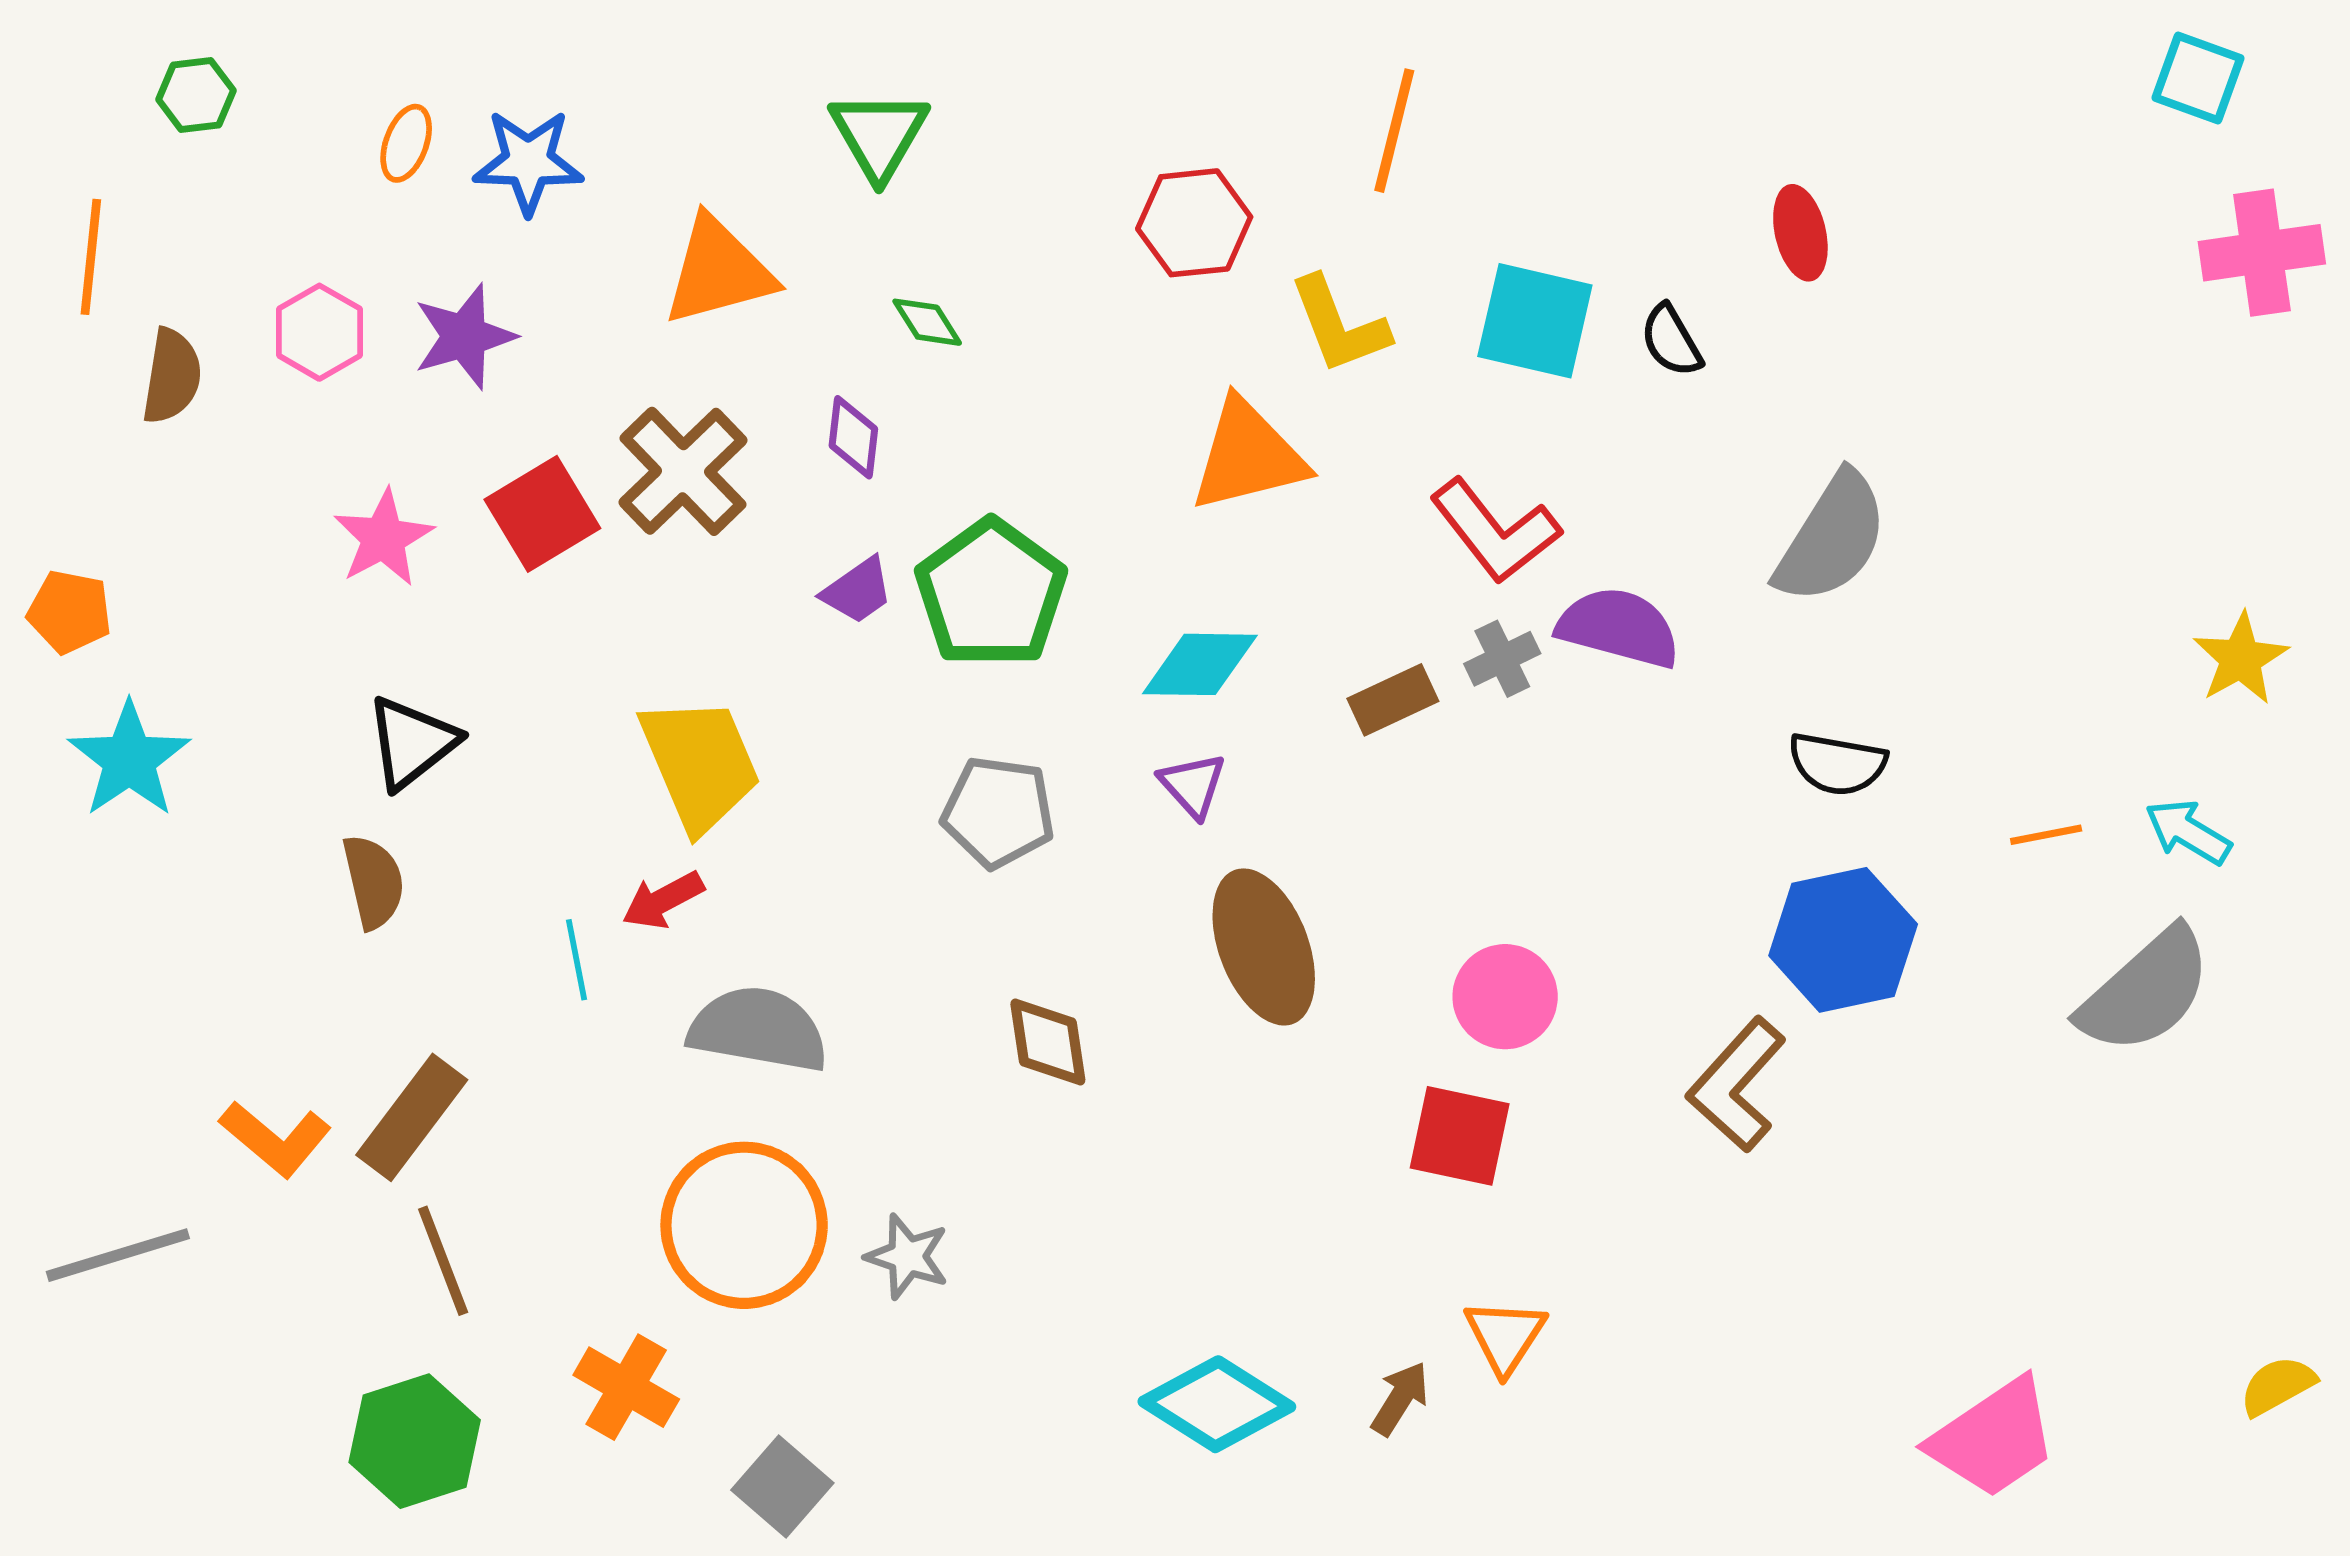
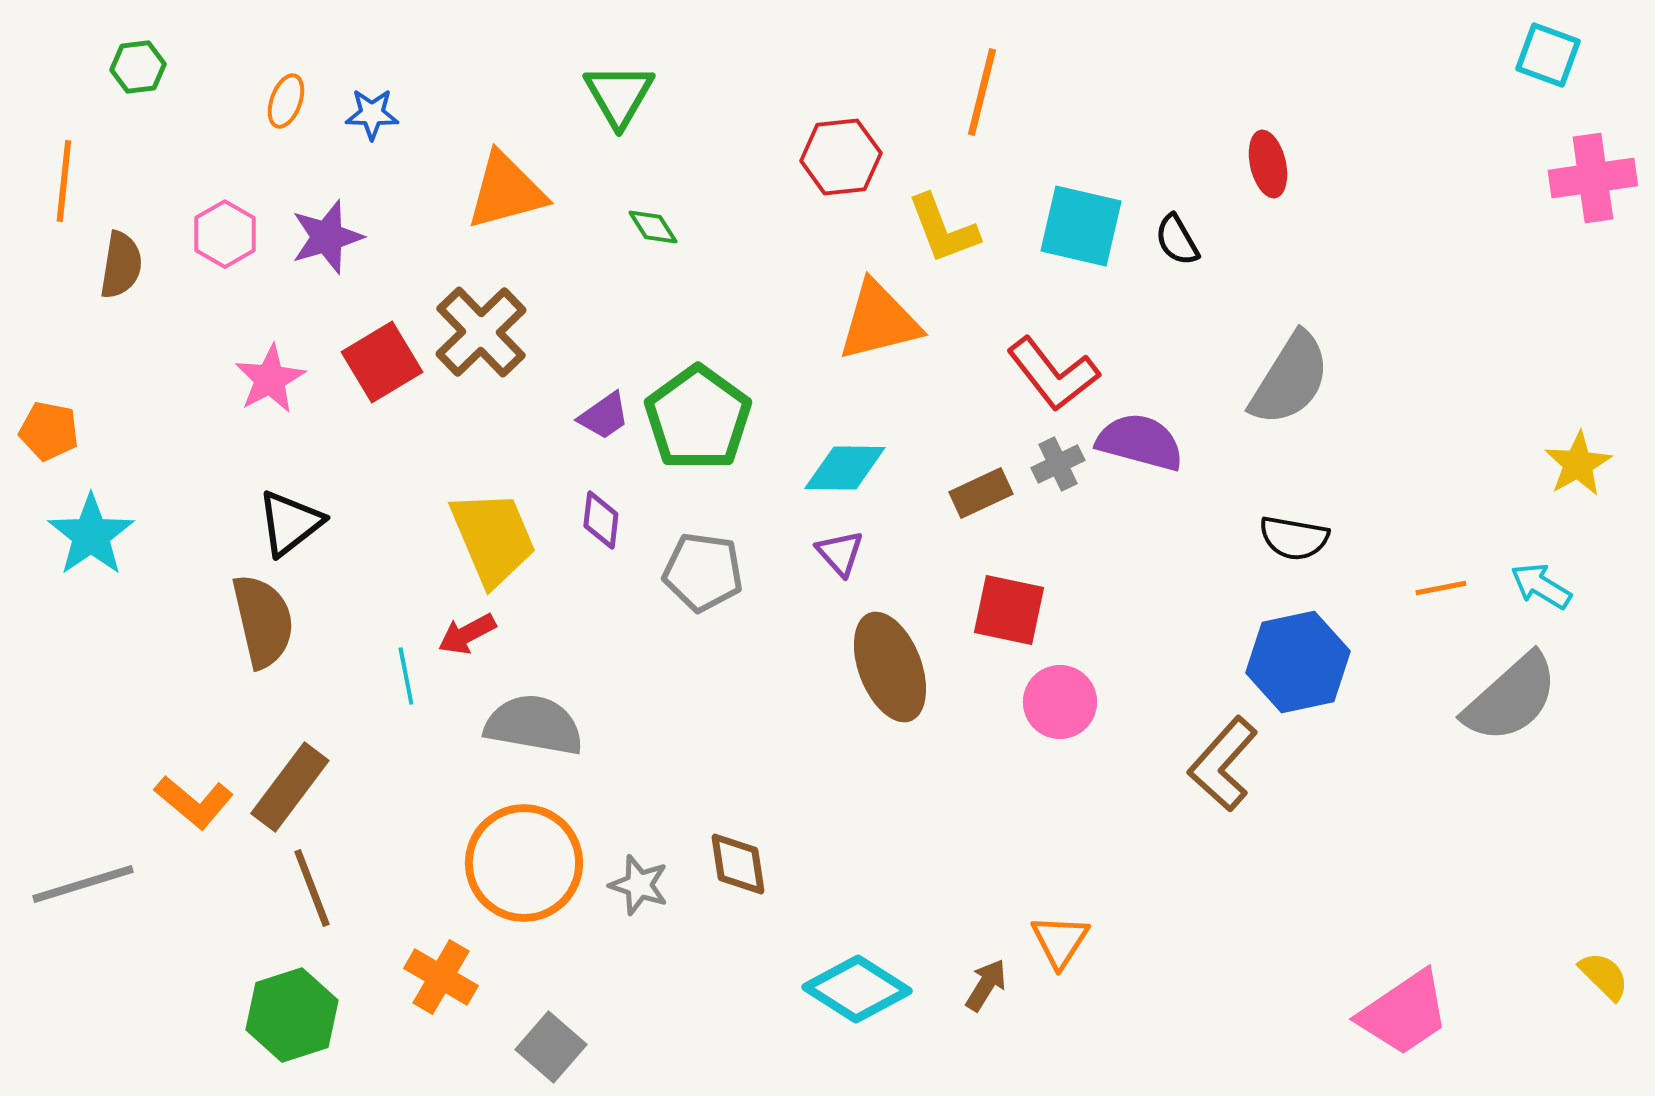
blue star: (528, 162) -> (372, 114), size x0.7
purple diamond: (853, 437) -> (601, 520), moved
brown semicircle: (373, 882) -> (263, 621), size x1.4
brown diamond: (1048, 1042) -> (738, 864), moved
red square: (1460, 1136) -> (1009, 610), moved
yellow semicircle: (2278, 1386) -> (1604, 976), turned 74

